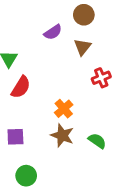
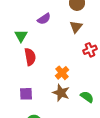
purple semicircle: (53, 32) -> (44, 19), moved
red semicircle: (21, 87) -> (30, 57), turned -42

